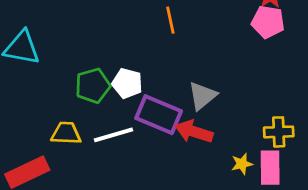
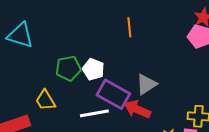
yellow trapezoid: (66, 133) -> (45, 100), turned -130
white line: (113, 135) -> (94, 113), moved

